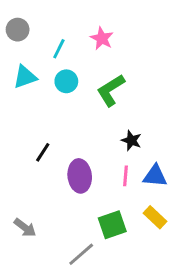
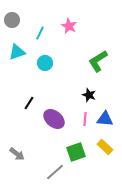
cyan circle: (66, 81) -> (45, 63), moved
green L-shape: (111, 90) -> (98, 61), moved
purple ellipse: (80, 176) -> (54, 119), turned -45

